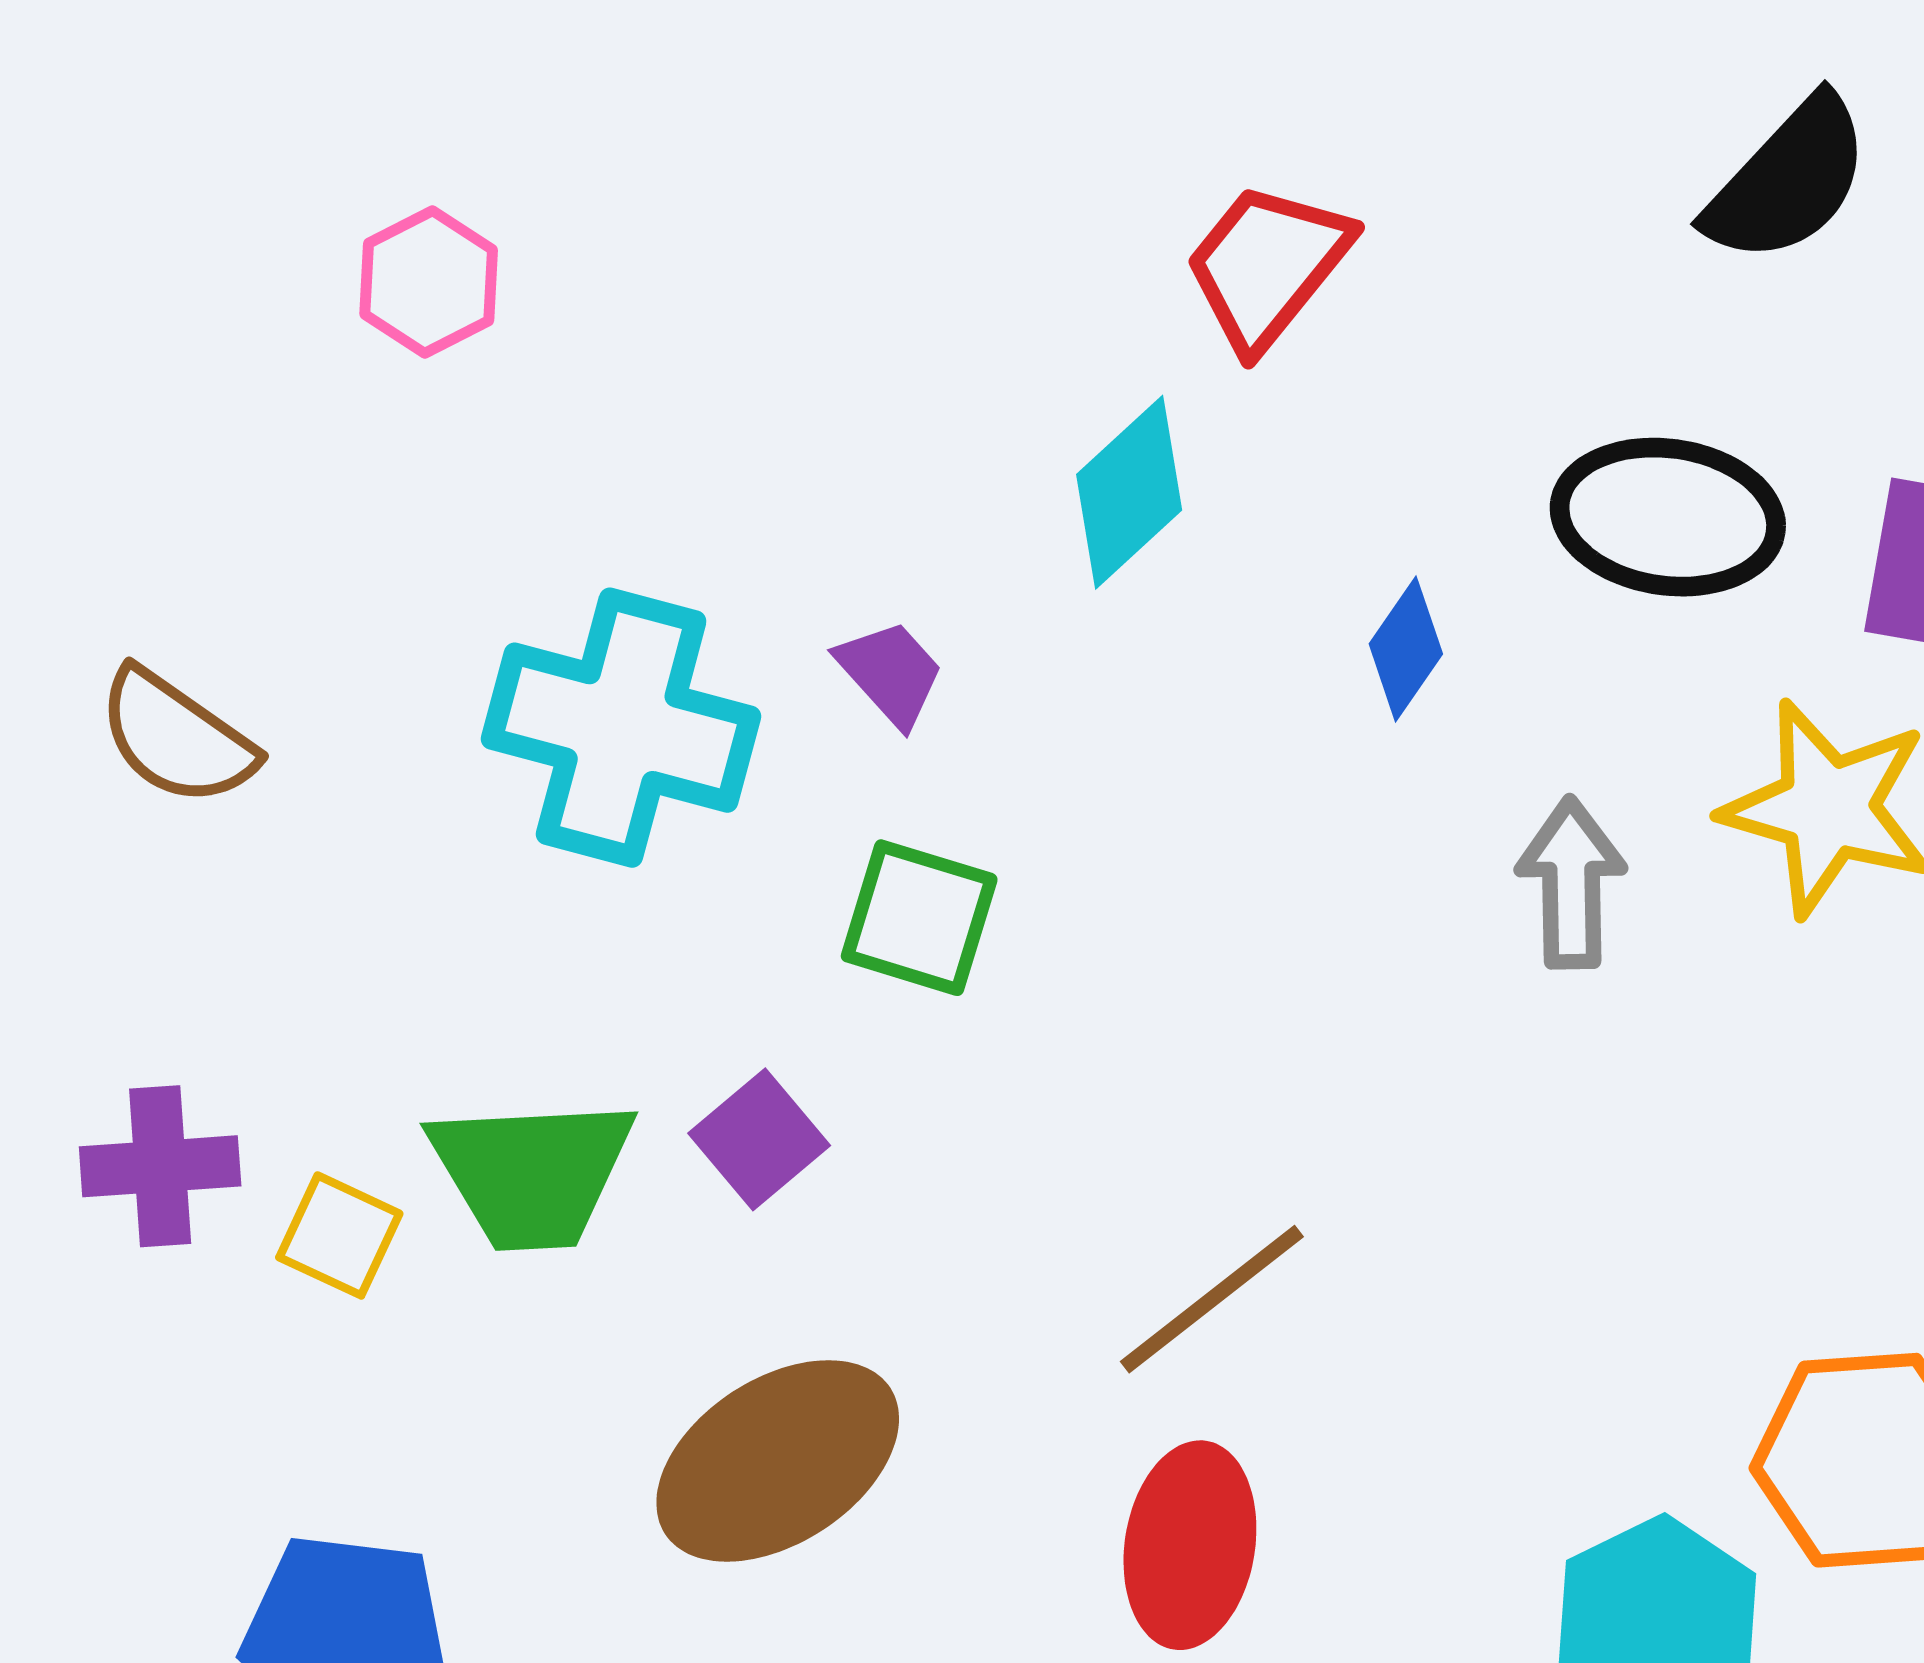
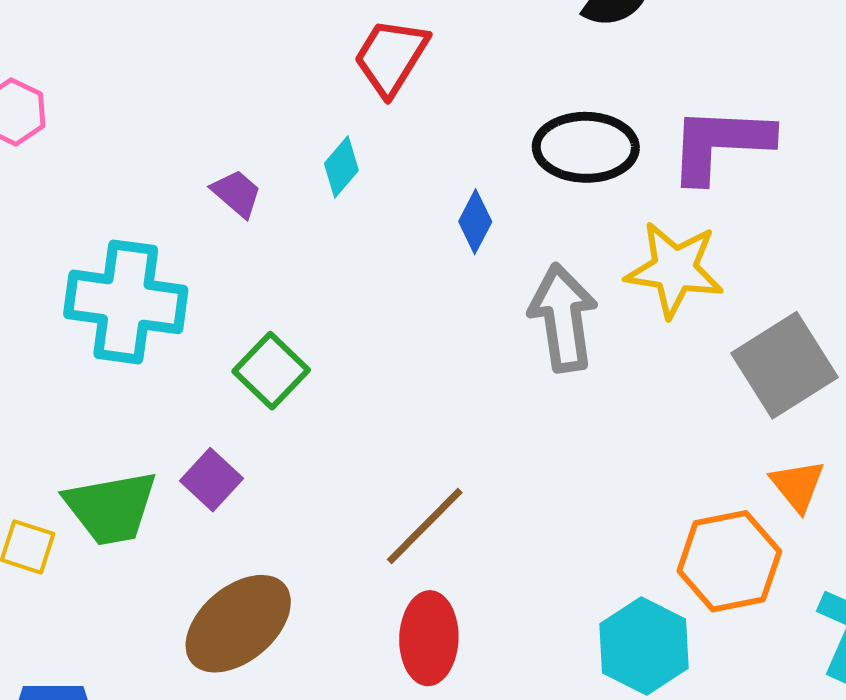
cyan diamond: (1129, 492) -> (341, 167), size x0.7
purple trapezoid: (890, 673) -> (237, 193), moved
gray arrow: (1571, 883) -> (563, 318), size x1.4
green square: (919, 918) -> (271, 371), turned 34

